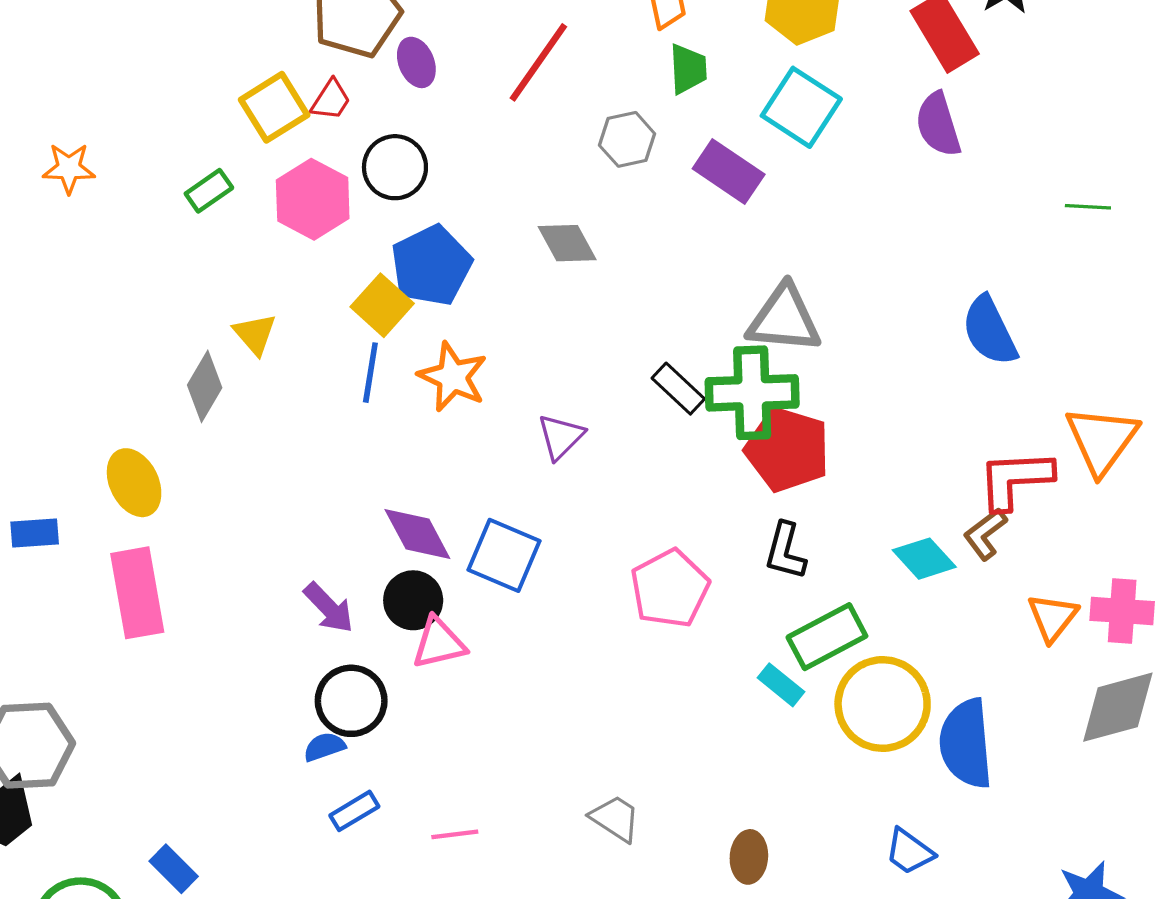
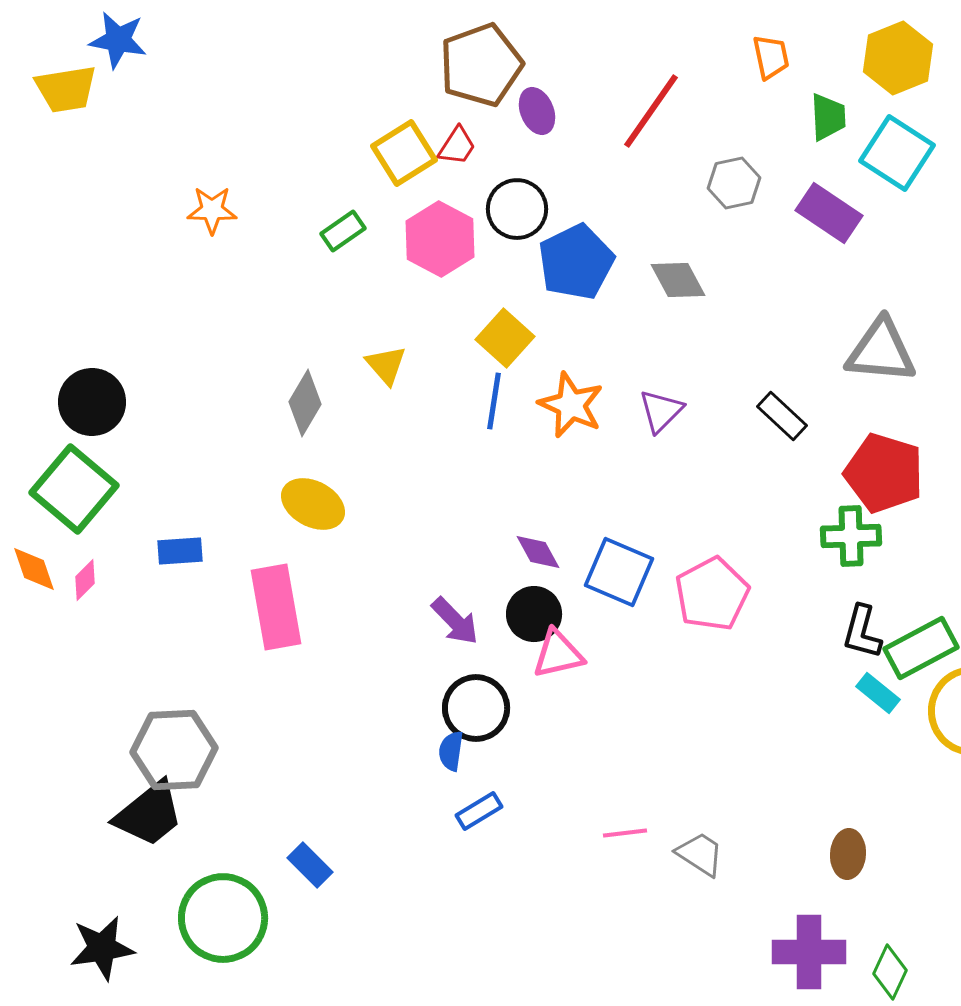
green trapezoid: (688, 69) -> (828, 117), moved
blue pentagon: (431, 266) -> (576, 262), moved
gray diamond: (205, 386) -> (305, 403), moved
green cross: (752, 393) -> (851, 536), moved, size x0.7
purple triangle: (561, 437) -> (661, 411), moved
yellow ellipse: (134, 483) -> (313, 504), moved, turned -36
purple diamond: (417, 534) -> (538, 552), size x0.7
black L-shape: (785, 551) -> (862, 632), moved
pink pentagon: (670, 589) -> (712, 594), moved
blue semicircle: (324, 747) -> (451, 751), turned -63
gray trapezoid: (615, 818) -> (700, 854), moved
pink line: (455, 834) -> (625, 833), moved

